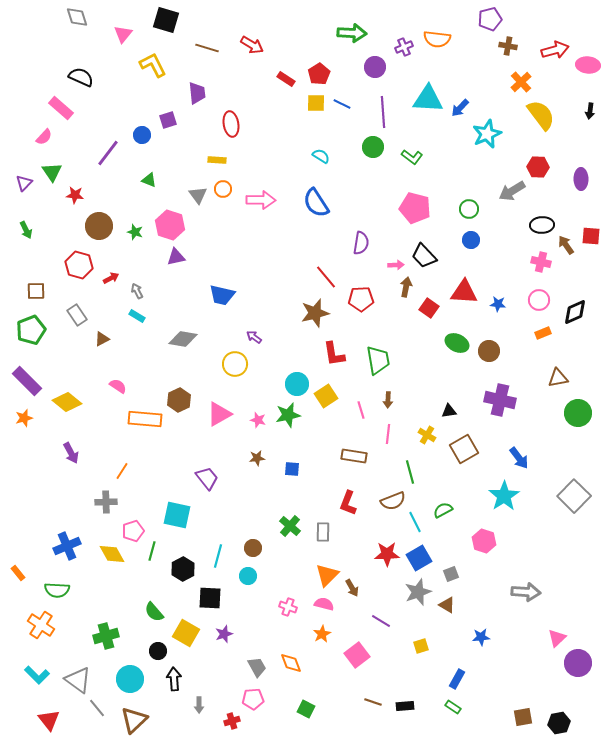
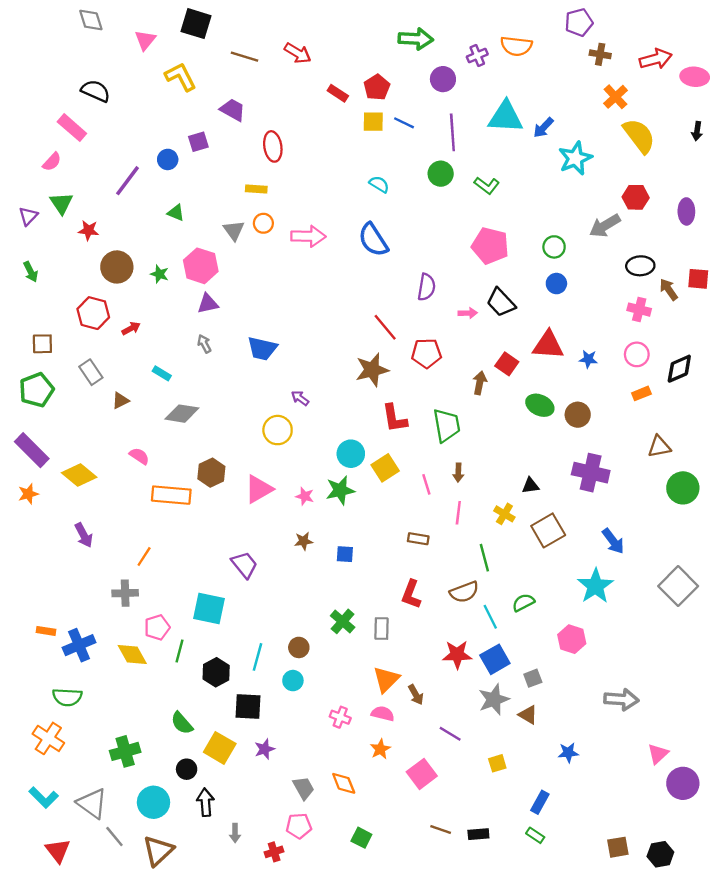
purple trapezoid: (197, 93) -> (233, 110), turned -55
brown arrow: (406, 287) -> (480, 383), moved
gray arrow: (137, 291) -> (204, 344), moved
gray diamond: (183, 339) -> (182, 414), moved
brown rectangle: (354, 456) -> (418, 539), size x0.7
orange rectangle: (18, 573) -> (46, 631), moved, turned -42

